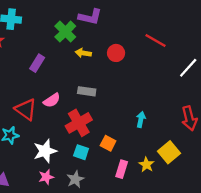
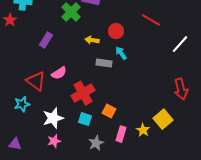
yellow arrow: (83, 53) -> (92, 40), moved
gray rectangle: (87, 91) -> (104, 63), moved
cyan arrow: (141, 119) -> (121, 53), moved, turned -48
gray star: (75, 179) -> (96, 143), moved

